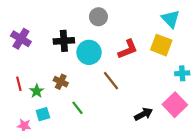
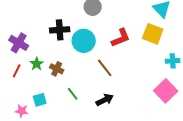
purple cross: (21, 39) -> (19, 43), moved
red line: (19, 84) -> (17, 71), turned 40
green star: (37, 91) -> (37, 64), moved
black arrow: (143, 114) -> (105, 100), moved

